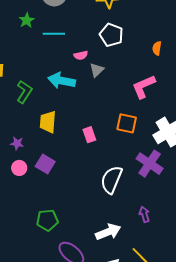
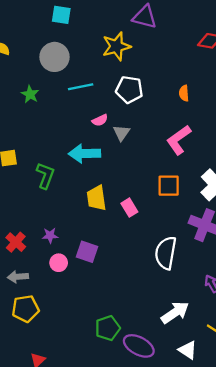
cyan line: (54, 34) -> (81, 87), moved
yellow trapezoid: (48, 122) -> (96, 198), moved
green pentagon: (47, 220) -> (108, 328), moved

